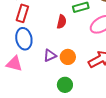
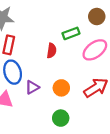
purple triangle: (50, 55) -> (32, 87), moved

